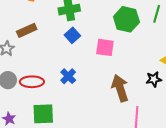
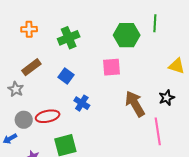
blue square: (72, 35) -> (66, 76), moved
black star: (154, 79) -> (167, 98), moved

